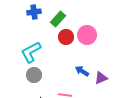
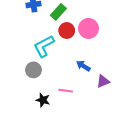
cyan L-shape: (31, 52) -> (44, 46), moved
purple triangle: (101, 78) -> (103, 81), moved

